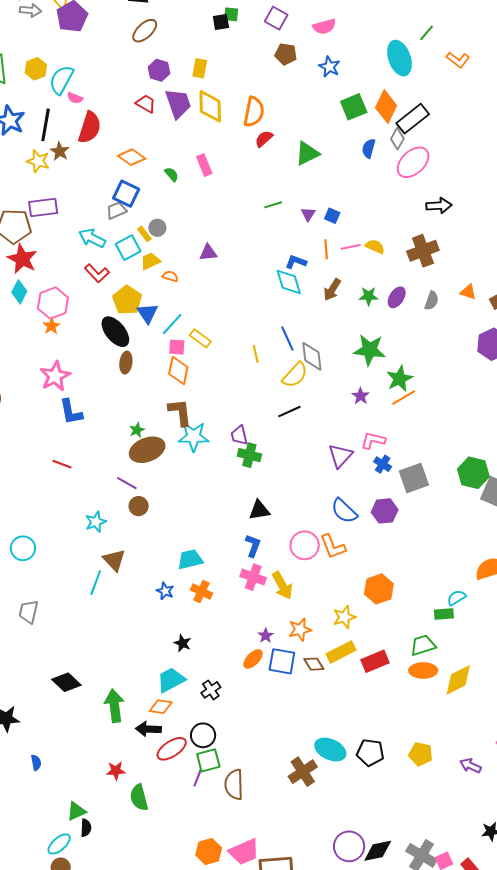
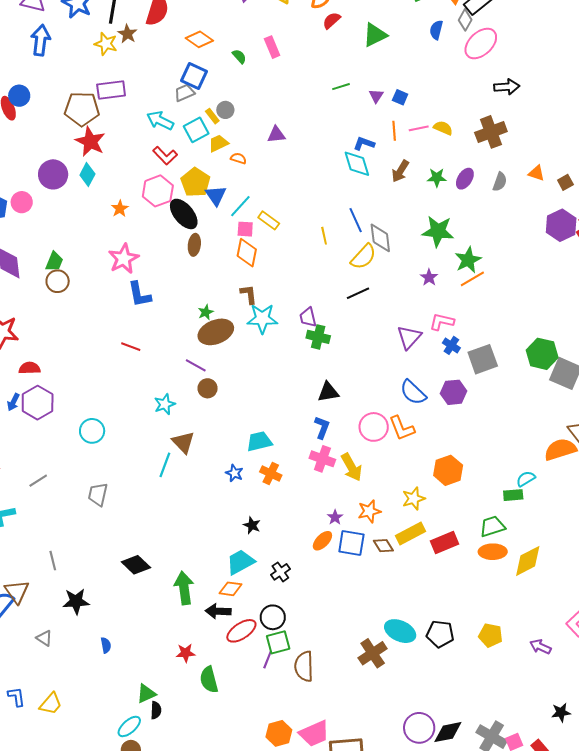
pink hexagon: (53, 303) -> (158, 191), moved
brown L-shape: (180, 412) -> (249, 294), size x0.7

